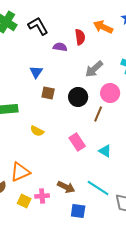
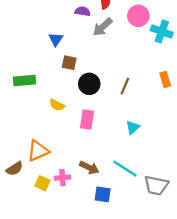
gray arrow: (94, 69) -> (103, 27), moved
pink circle: (110, 93) -> (138, 16), moved
black circle: (78, 97) -> (89, 84), moved
pink rectangle: (77, 142) -> (87, 120), moved, turned 42
cyan triangle: (105, 151) -> (133, 127), turned 48

